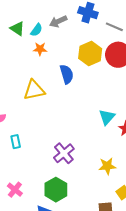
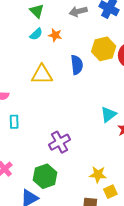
cyan semicircle: (36, 30) -> (36, 34), moved
yellow star: (107, 166) -> (98, 175), moved

